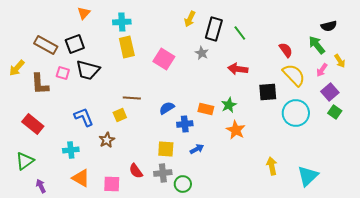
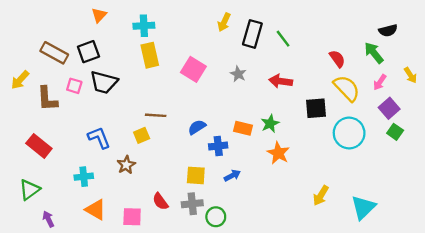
gray star: (202, 53) -> (238, 74), moved
yellow arrow: (340, 61) -> (410, 75), moved
yellow arrow: (272, 166) -> (321, 196), turned -138

